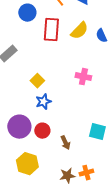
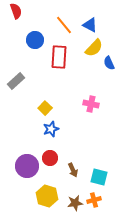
yellow semicircle: (79, 31) -> (94, 48), moved
purple circle: (19, 127) -> (27, 166), moved
cyan square: (97, 132) -> (99, 177), moved
yellow hexagon: (27, 164) -> (47, 196), moved

